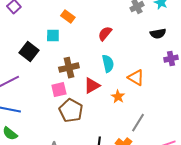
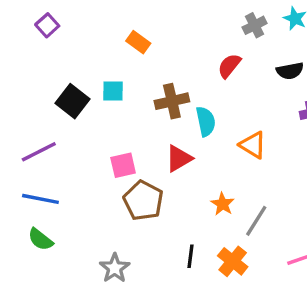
red semicircle: (105, 34) -> (229, 66), moved
cyan square: (53, 36) -> (113, 91), moved
brown cross: (69, 68) -> (172, 101), moved
orange star: (118, 97) -> (223, 204), moved

